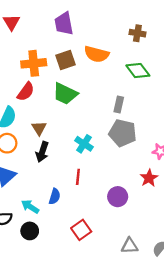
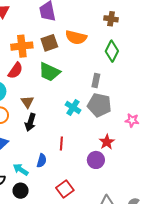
green diamond: (138, 71) -> (112, 51), turned 65
cyan cross: (84, 144) -> (73, 107), moved
red star: (149, 178) -> (107, 142), moved

